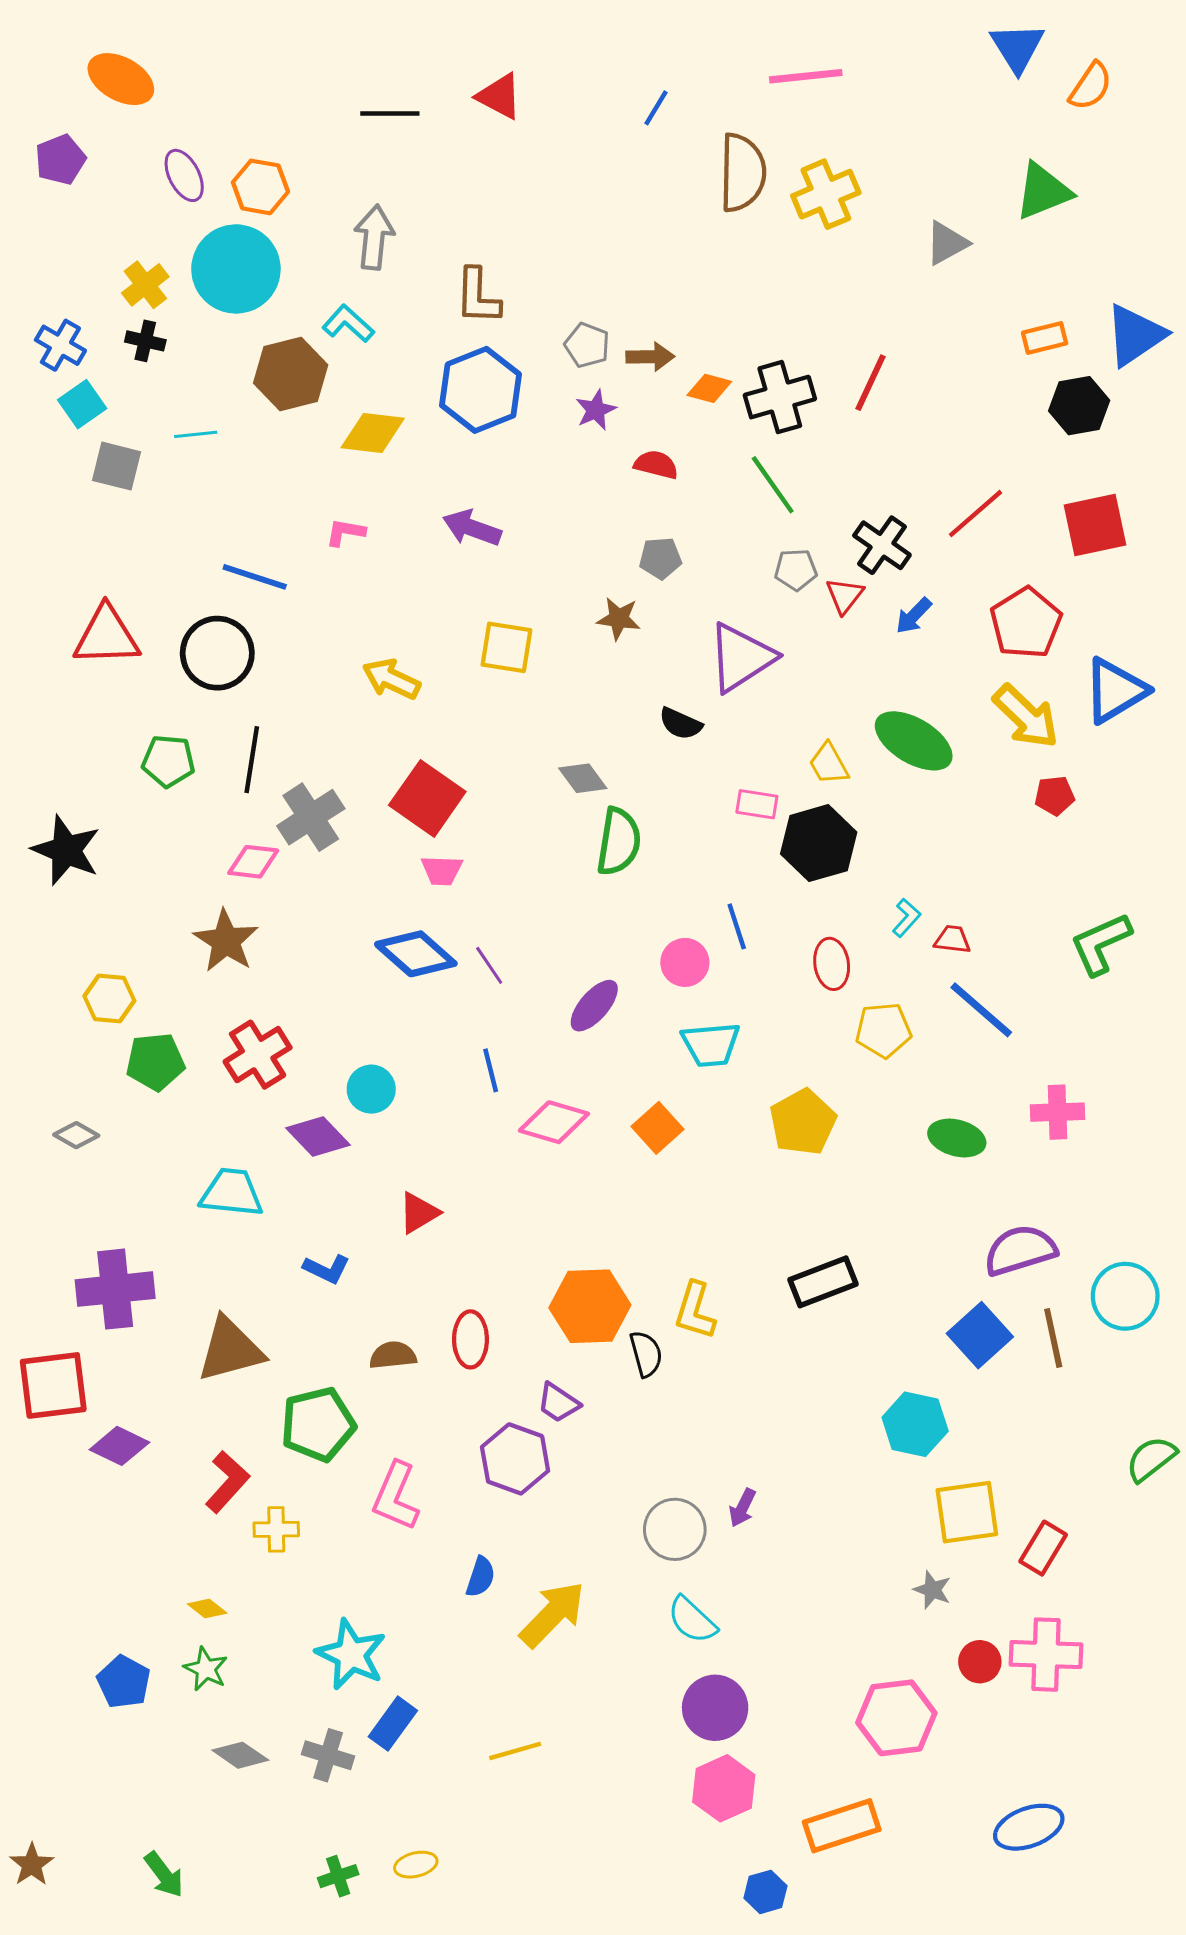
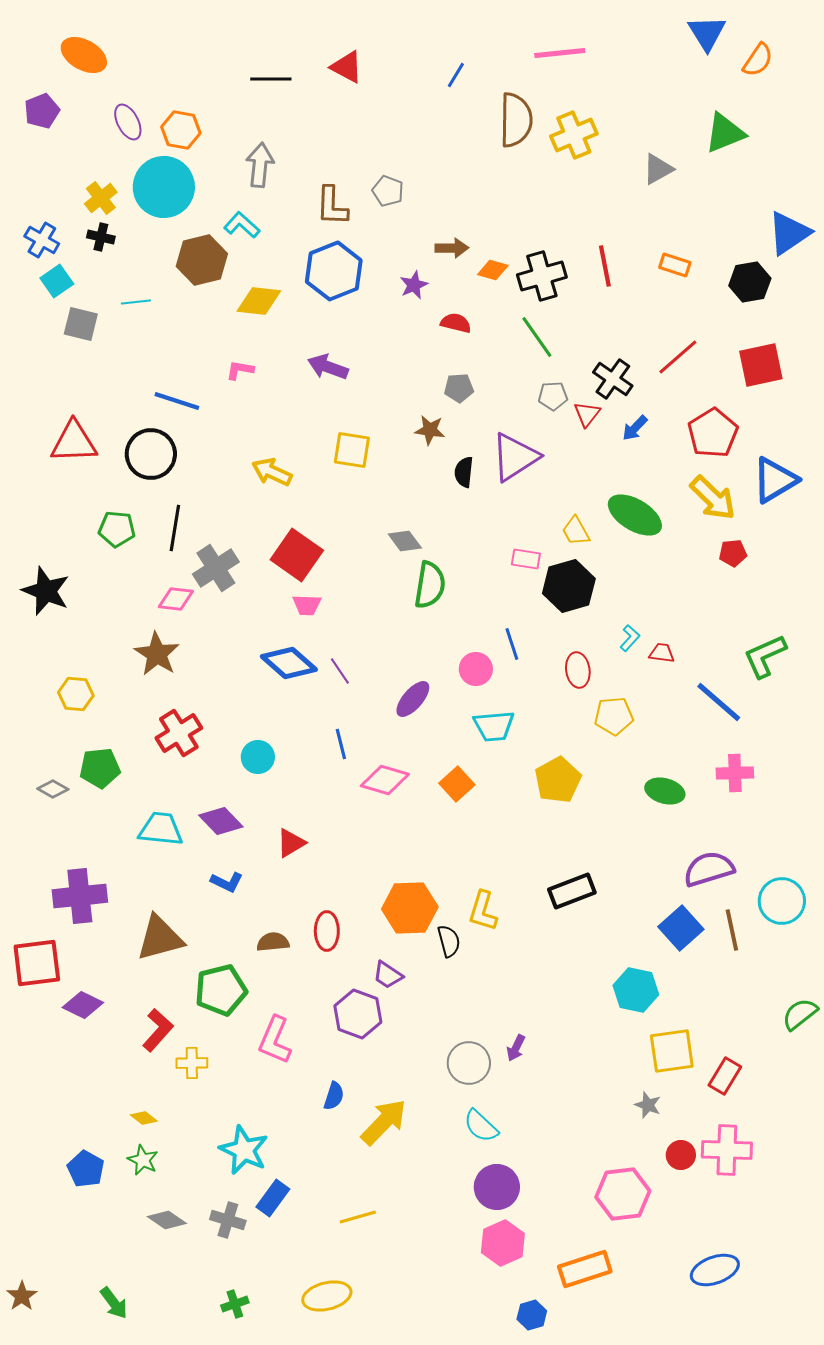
orange rectangle: (1045, 338) -> (675, 265), moved, turned 32
gray pentagon: (587, 345) -> (388, 191), moved
red line: (870, 383) -> (605, 266), turned -36
black semicircle: (681, 724) -> (464, 472), moved, turned 72
blue line: (981, 1010) -> (719, 702), moved
green pentagon: (155, 1062) -> (100, 768), moved
purple diamond: (318, 1137) -> (221, 821), moved
yellow ellipse: (416, 1865) -> (327, 1296), moved, size x1.6

